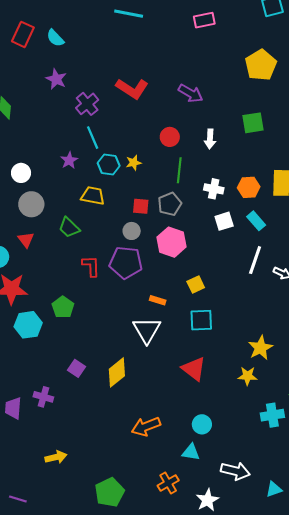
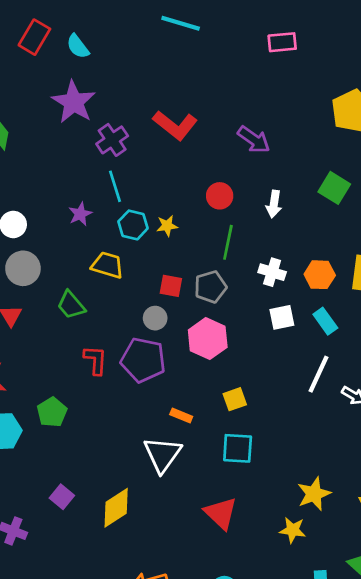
purple star: (56, 79) -> (74, 102), size x1.5
green square: (253, 123) -> (334, 188), turned 35

